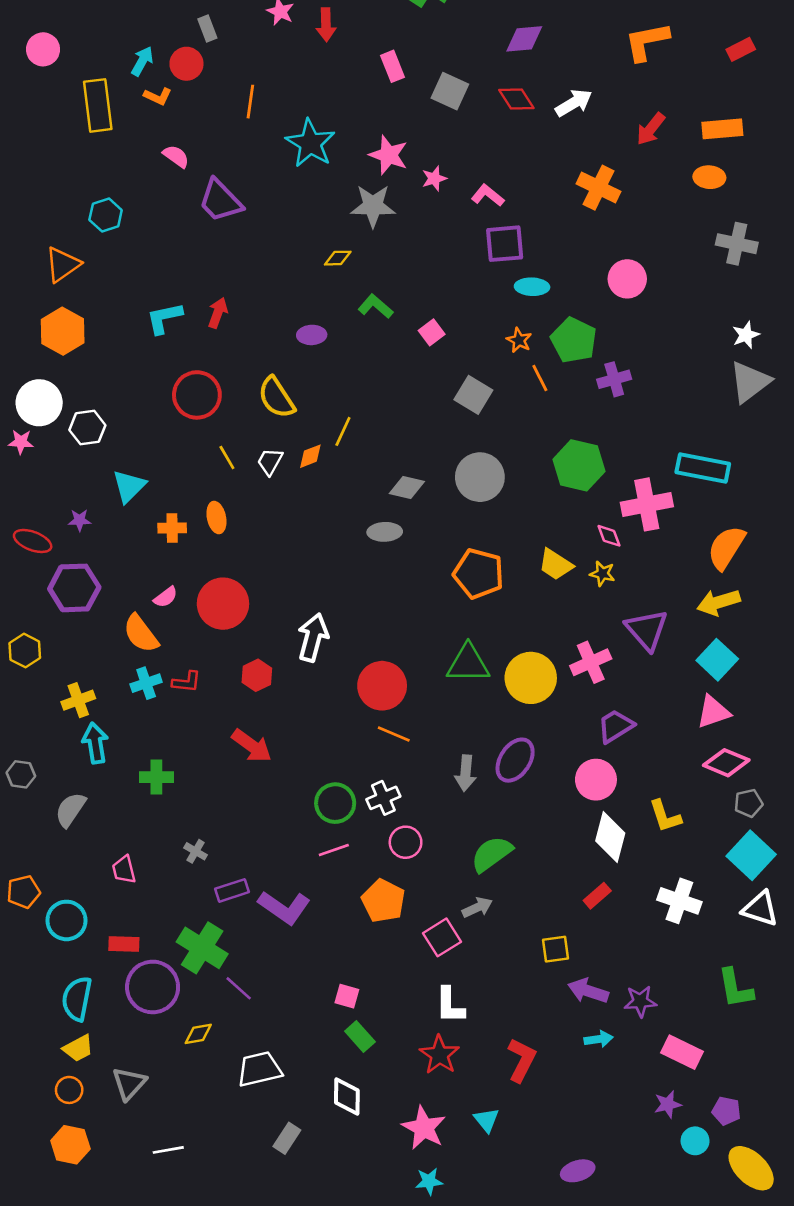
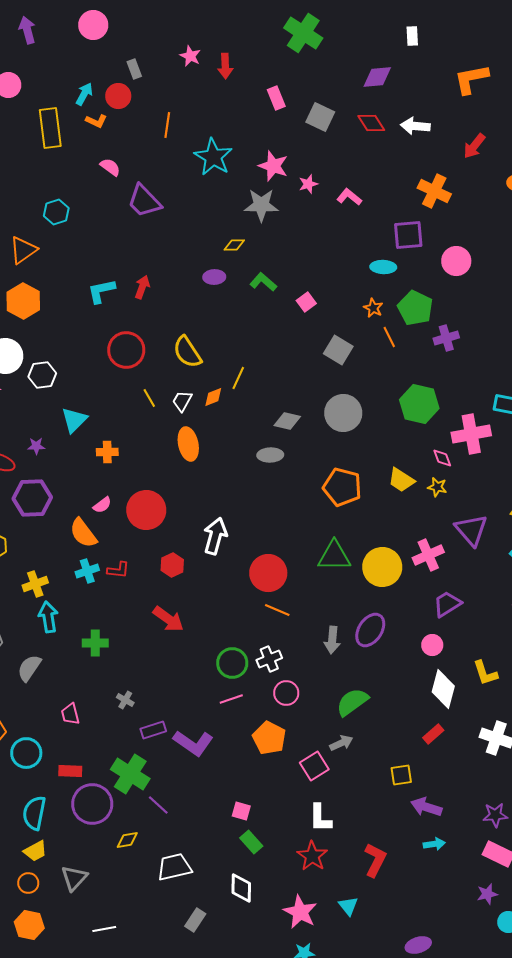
white arrow: (574, 103) -> (415, 126), turned -144
purple square: (505, 244) -> (408, 235), moved
purple ellipse: (312, 335) -> (214, 277), moved
orange ellipse: (216, 518) -> (188, 444), moved, size x1.4
pink circle: (596, 780) -> (432, 645), size x0.7
purple star: (640, 1001) -> (495, 815), moved

